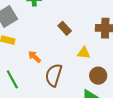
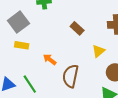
yellow triangle: (84, 53) -> (98, 51), turned -40

